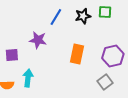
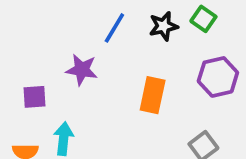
green square: (105, 12) -> (203, 19), turned 32
purple hexagon: (113, 56) -> (218, 77), moved

